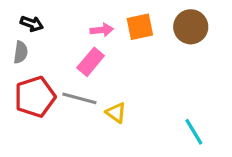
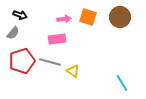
orange square: (140, 27) -> (88, 17), turned 30
gray semicircle: (21, 52) -> (13, 33), turned 32
pink rectangle: (91, 62) -> (57, 39), turned 42

